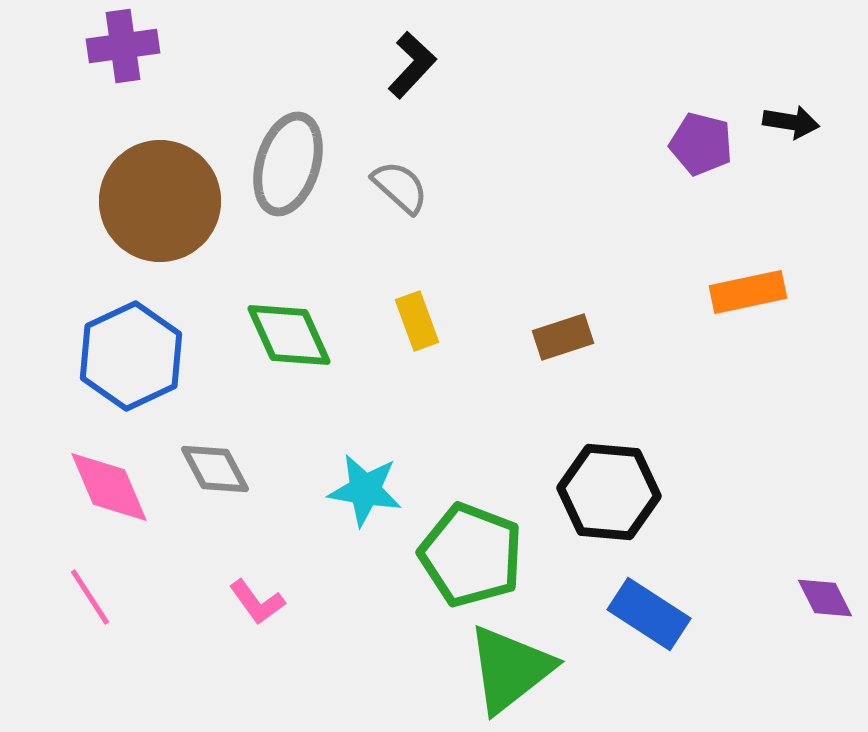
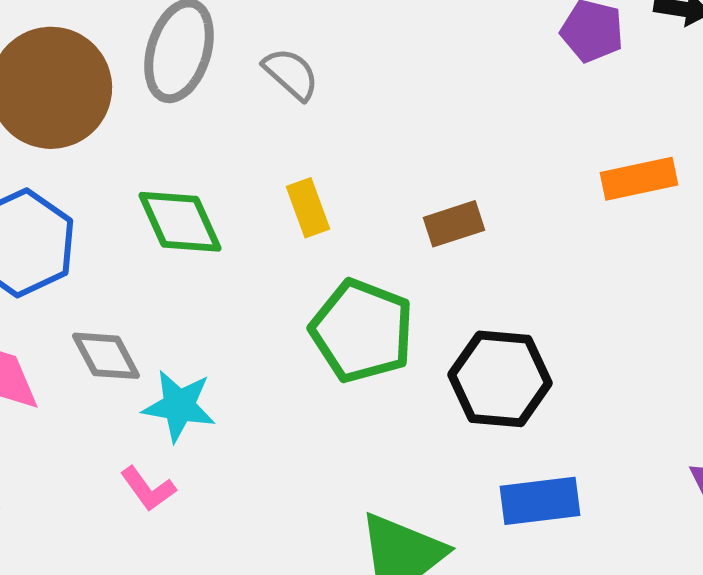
cyan star: (365, 490) -> (179, 406), moved
green pentagon: (471, 555) -> (362, 331), moved
blue rectangle: (649, 614) -> (540, 501), turned -40

